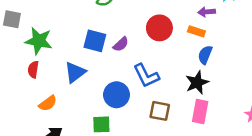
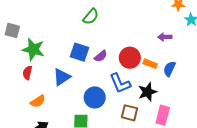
purple arrow: (207, 12) -> (165, 37), moved
red circle: (159, 28) -> (130, 58), moved
orange rectangle: (196, 31) -> (150, 64), moved
black star: (197, 83) -> (147, 92), moved

